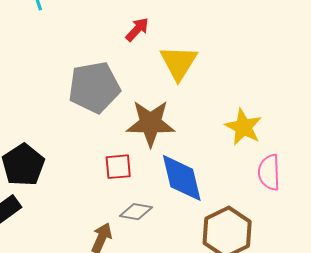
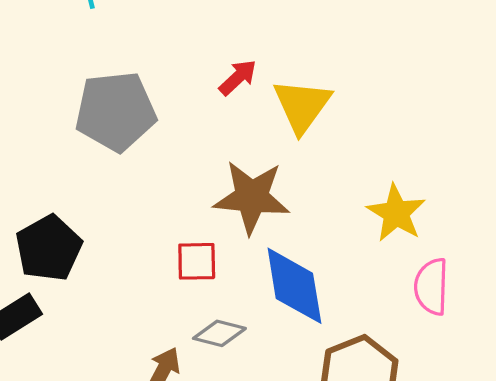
red arrow: (137, 29) -> (238, 77), moved
gray pentagon: (94, 87) -> (116, 111), moved

